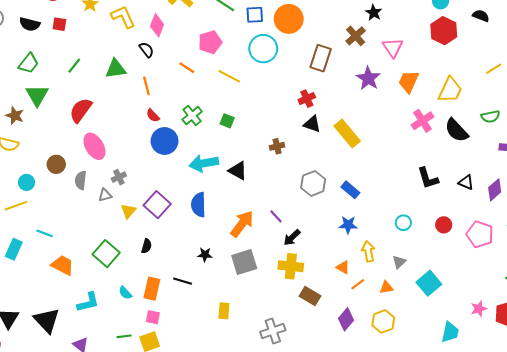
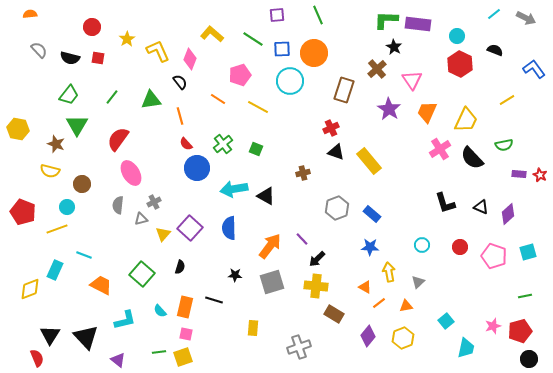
brown circle: (56, 164) -> (82, 184), moved
cyan square: (429, 283) -> (446, 321), moved, size x0.7

